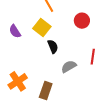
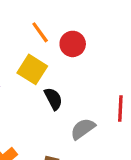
red circle: (82, 21) -> (73, 44), moved

